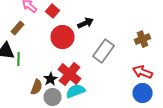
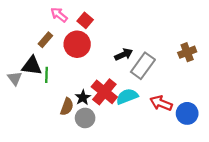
black arrow: (86, 23) -> (124, 54), moved
red circle: (62, 37) -> (77, 44), moved
red arrow: (142, 72) -> (161, 103), moved
cyan semicircle: (76, 91) -> (127, 96), moved

